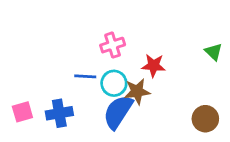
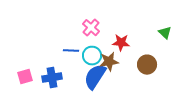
pink cross: (113, 45) -> (91, 28), turned -30
brown circle: (205, 119) -> (147, 65), moved

